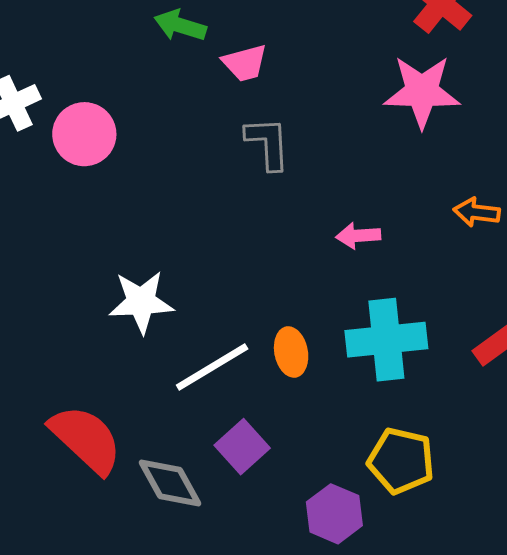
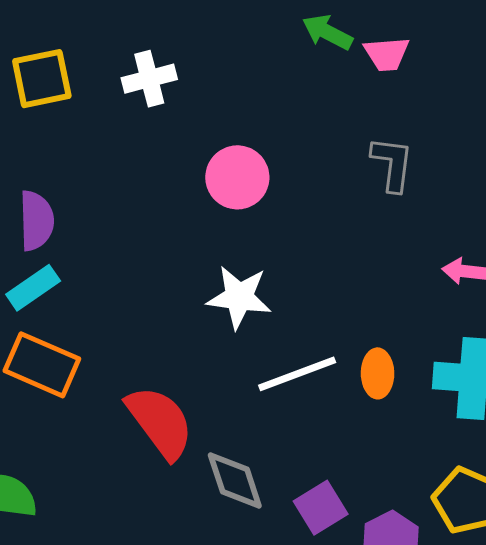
pink trapezoid: (245, 63) -> (387, 54), moved
pink circle: (84, 134) -> (237, 177), moved
purple square: (242, 447) -> (321, 508), moved

